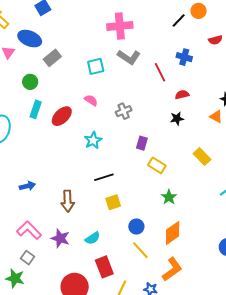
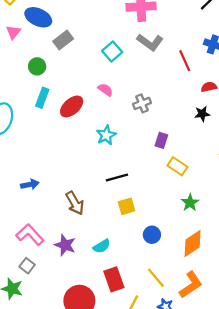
cyan square: (96, 66) -> (112, 51), turned -30
brown arrow: (68, 201) -> (75, 203), turned -30
yellow line: (140, 250) -> (156, 278), moved

